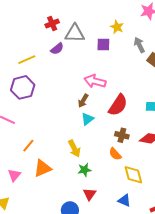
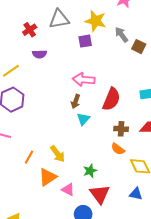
yellow star: (117, 27) -> (96, 21), size x1.5
gray triangle: (75, 33) -> (59, 19), moved
purple semicircle: (57, 49) -> (40, 54), turned 48
yellow arrow: (74, 148) -> (58, 154), moved
pink triangle: (14, 175) -> (68, 190), moved, turned -32
red triangle: (90, 194) -> (100, 194), size x1.5

